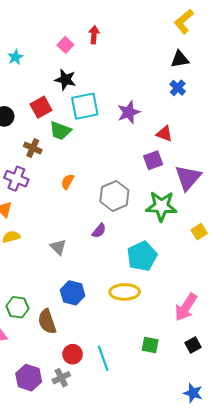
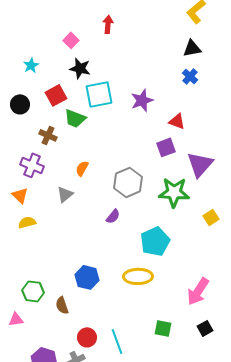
pink square: (65, 45) -> (71, 40), moved
cyan star: (15, 57) -> (31, 65), moved
gray triangle: (58, 247) -> (65, 194), moved, turned 36
brown semicircle: (47, 322) -> (62, 305), size x0.7

